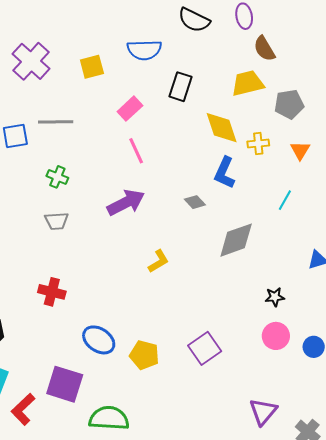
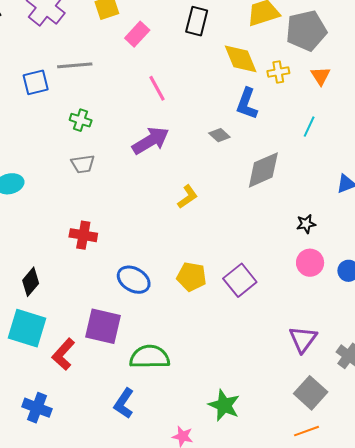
gray pentagon: (289, 104) -> (306, 31), size x1.4
pink rectangle: (130, 109) -> (137, 34), moved
yellow pentagon: (144, 355) -> (192, 277), moved

